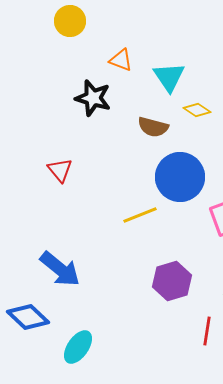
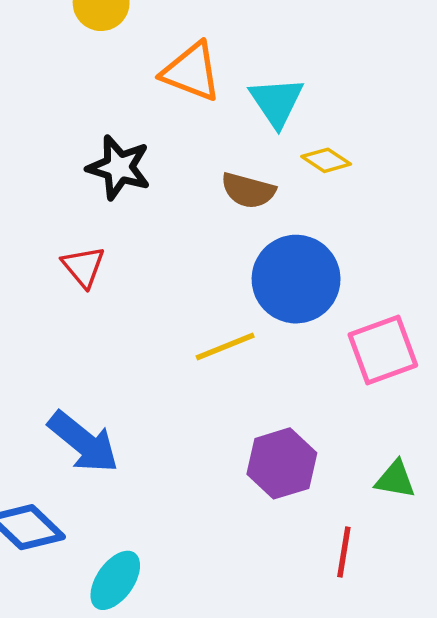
orange triangle: (121, 60) -> (191, 72), size x1.5
black star: (93, 98) -> (119, 167), moved

